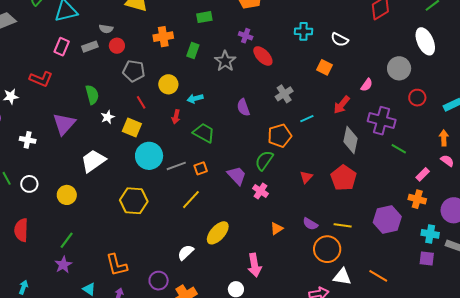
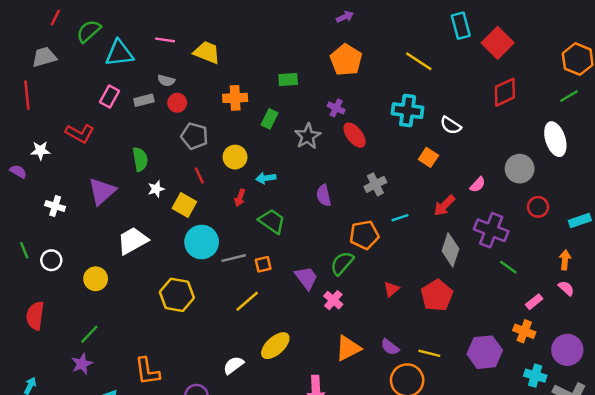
cyan cross: (303, 31) -> (408, 111), size x1.4
orange triangle: (277, 228) -> (348, 348), size x1.6

